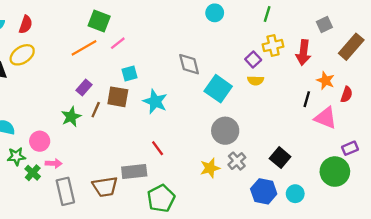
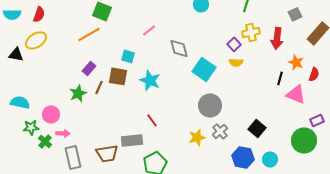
pink line: (118, 43) -> (149, 30), moved
cyan square: (130, 74) -> (128, 56), turned 32

